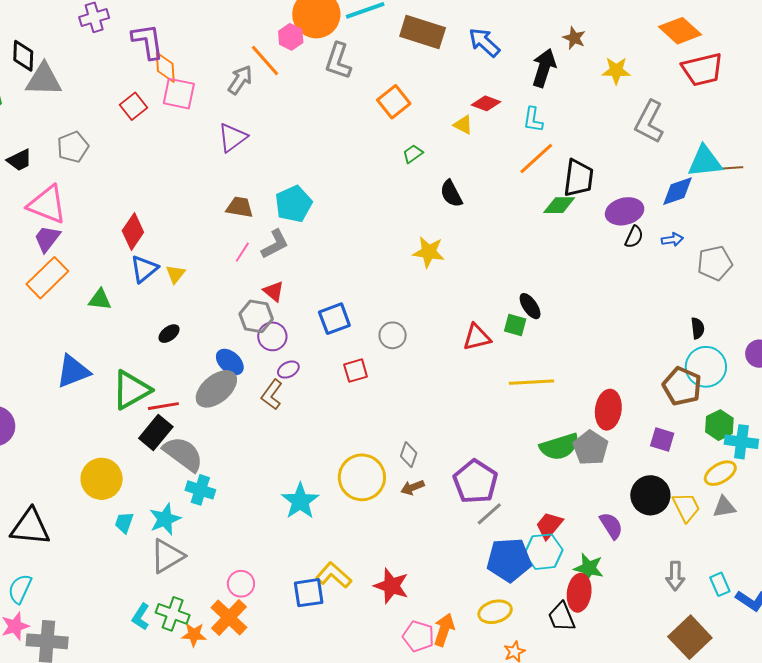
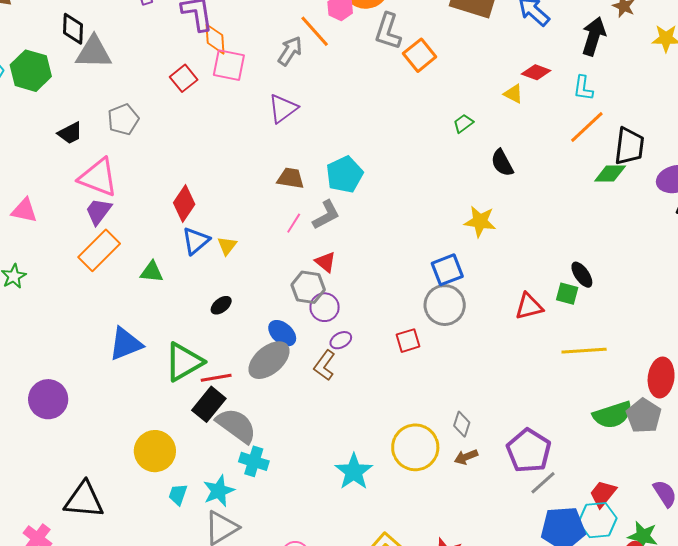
orange square: (394, 102) -> (420, 55), moved
blue square: (334, 319) -> (447, 270), moved
gray circle: (393, 335) -> (445, 305), size x1.5

